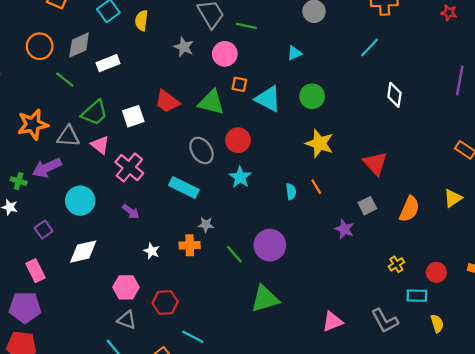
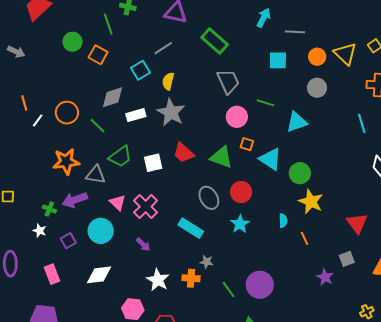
green line: (246, 26) -> (265, 103), moved
orange circle: (40, 46) -> (67, 113), moved
gray star: (184, 47) -> (171, 112), moved, size x1.6
cyan line: (370, 48) -> (362, 123), turned -66
cyan triangle: (294, 53) -> (297, 122), size x1.6
green circle: (312, 96) -> (300, 173), moved
pink triangle: (100, 145) -> (118, 202), moved
cyan semicircle: (291, 192) -> (283, 221), moved
purple square: (44, 230) -> (68, 241), moved
white star: (152, 251) -> (158, 280), size x1.6
pink rectangle: (36, 271) -> (52, 274), moved

